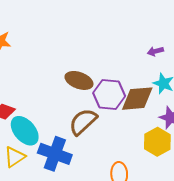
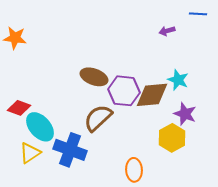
purple arrow: (155, 51) -> (167, 31), moved

